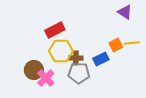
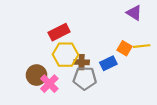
orange square: (116, 45) -> (124, 48), turned -32

